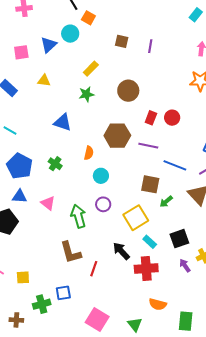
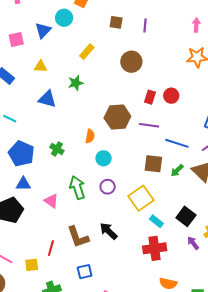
brown circle: (128, 91) -> (131, 62), moved
green star: (86, 94) -> (76, 83), moved
blue triangle: (63, 122) -> (47, 99), moved
green arrow: (166, 202) -> (177, 170), moved
pink triangle: (48, 203) -> (51, 201), moved
green arrow: (78, 216) -> (77, 188), moved
black square: (179, 239) -> (186, 216), turned -30
black arrow: (121, 251) -> (108, 231), moved
red line: (94, 269) -> (51, 248), moved
blue square: (63, 293) -> (85, 272), moved

